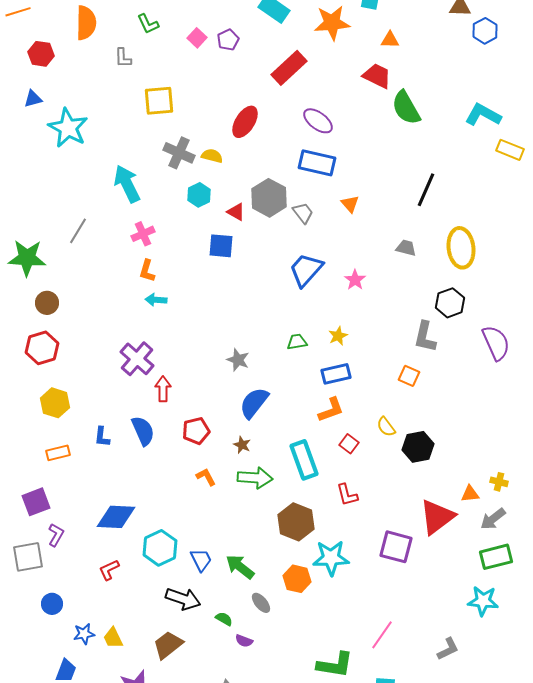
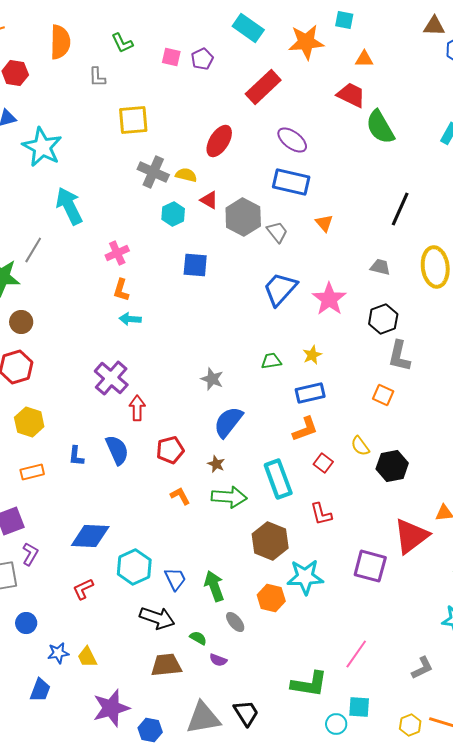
pink square: (197, 38) -> (171, 57), turned -30
cyan arrow: (127, 184) -> (69, 206), moved
red triangle: (236, 212) -> (209, 200), moved
gray line: (78, 231) -> (33, 250), moved
pink star: (355, 280) -> (329, 299), size x1.6
black hexagon: (450, 303) -> (383, 319), moved
green arrow: (240, 567) -> (214, 586), turned 32
brown trapezoid: (168, 645) -> (166, 665), moved, turned 32

